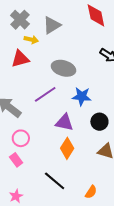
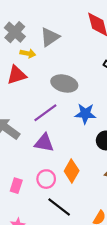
purple triangle: (64, 122) -> (44, 143), moved
pink circle: (21, 138) -> (46, 179), moved
pink rectangle: (16, 160) -> (16, 186), turned 56

